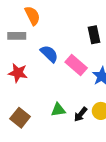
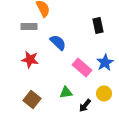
pink rectangle: (76, 65) -> (82, 68), moved
black arrow: (81, 114) -> (85, 106), moved

